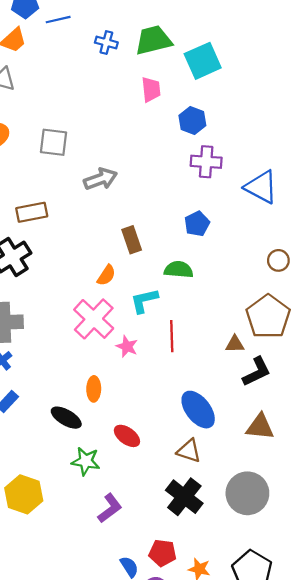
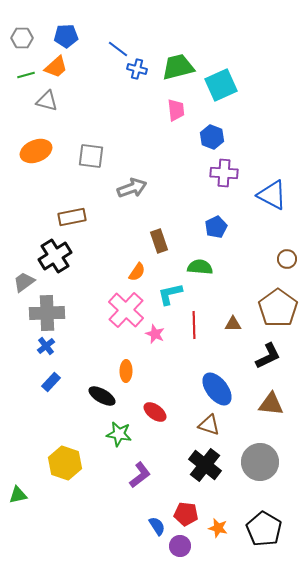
blue line: (58, 20) -> (118, 49), moved, turned 50
brown triangle: (235, 344) -> (233, 324), moved

